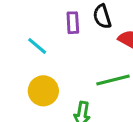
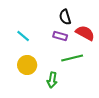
purple rectangle: (73, 23) -> (60, 36), moved, turned -72

